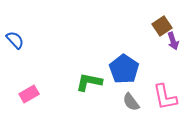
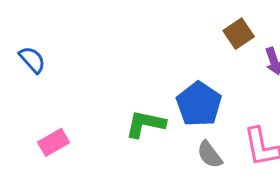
brown square: (162, 26) -> (239, 34), moved

